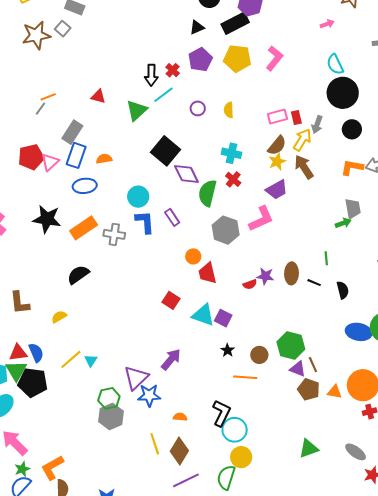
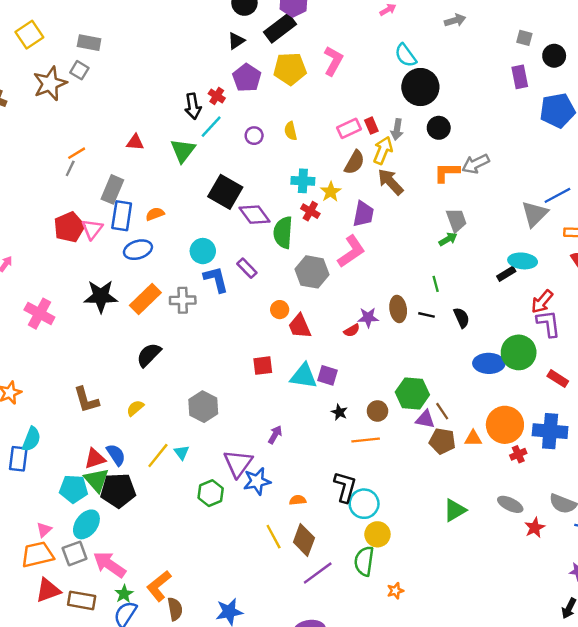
yellow star: (277, 162) -> (331, 192), moved
purple trapezoid: (277, 190) -> (363, 214), turned -40
red square: (171, 300) -> (263, 366), turned -30
purple arrow: (171, 359) -> (275, 435), size x0.7
gray hexagon: (111, 416) -> (203, 407), moved

